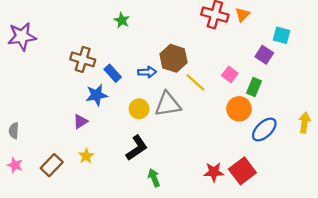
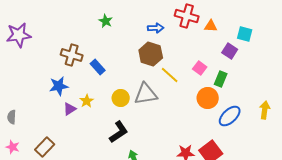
orange triangle: (242, 15) -> (211, 26), moved, turned 48
blue arrow: (147, 72) -> (156, 28), moved
blue star: (97, 95) -> (59, 86), moved
yellow star: (86, 156) -> (87, 101), moved

